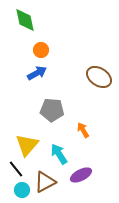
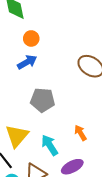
orange arrow: (83, 130) -> (80, 133), moved

